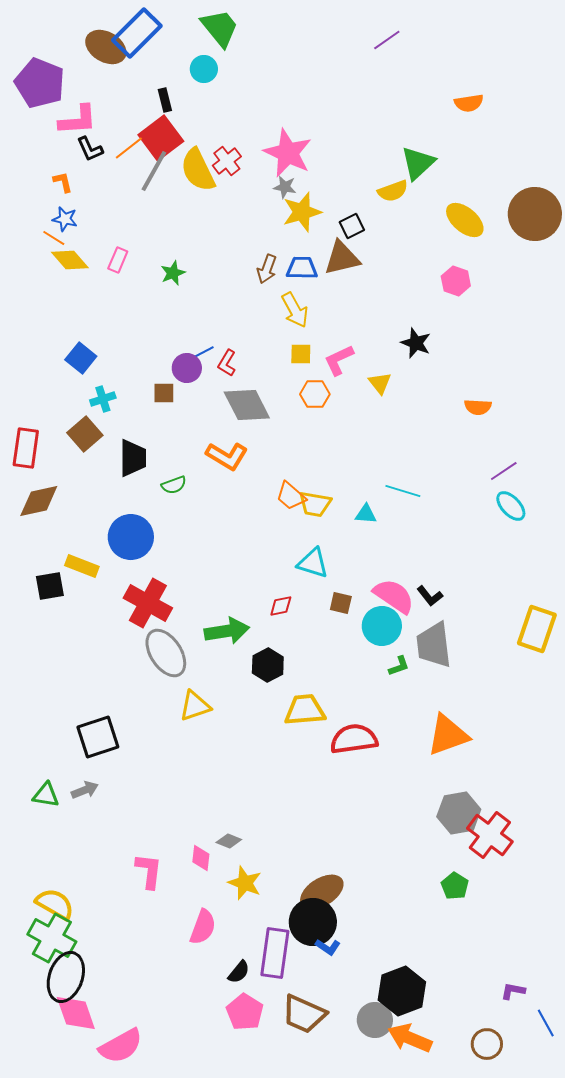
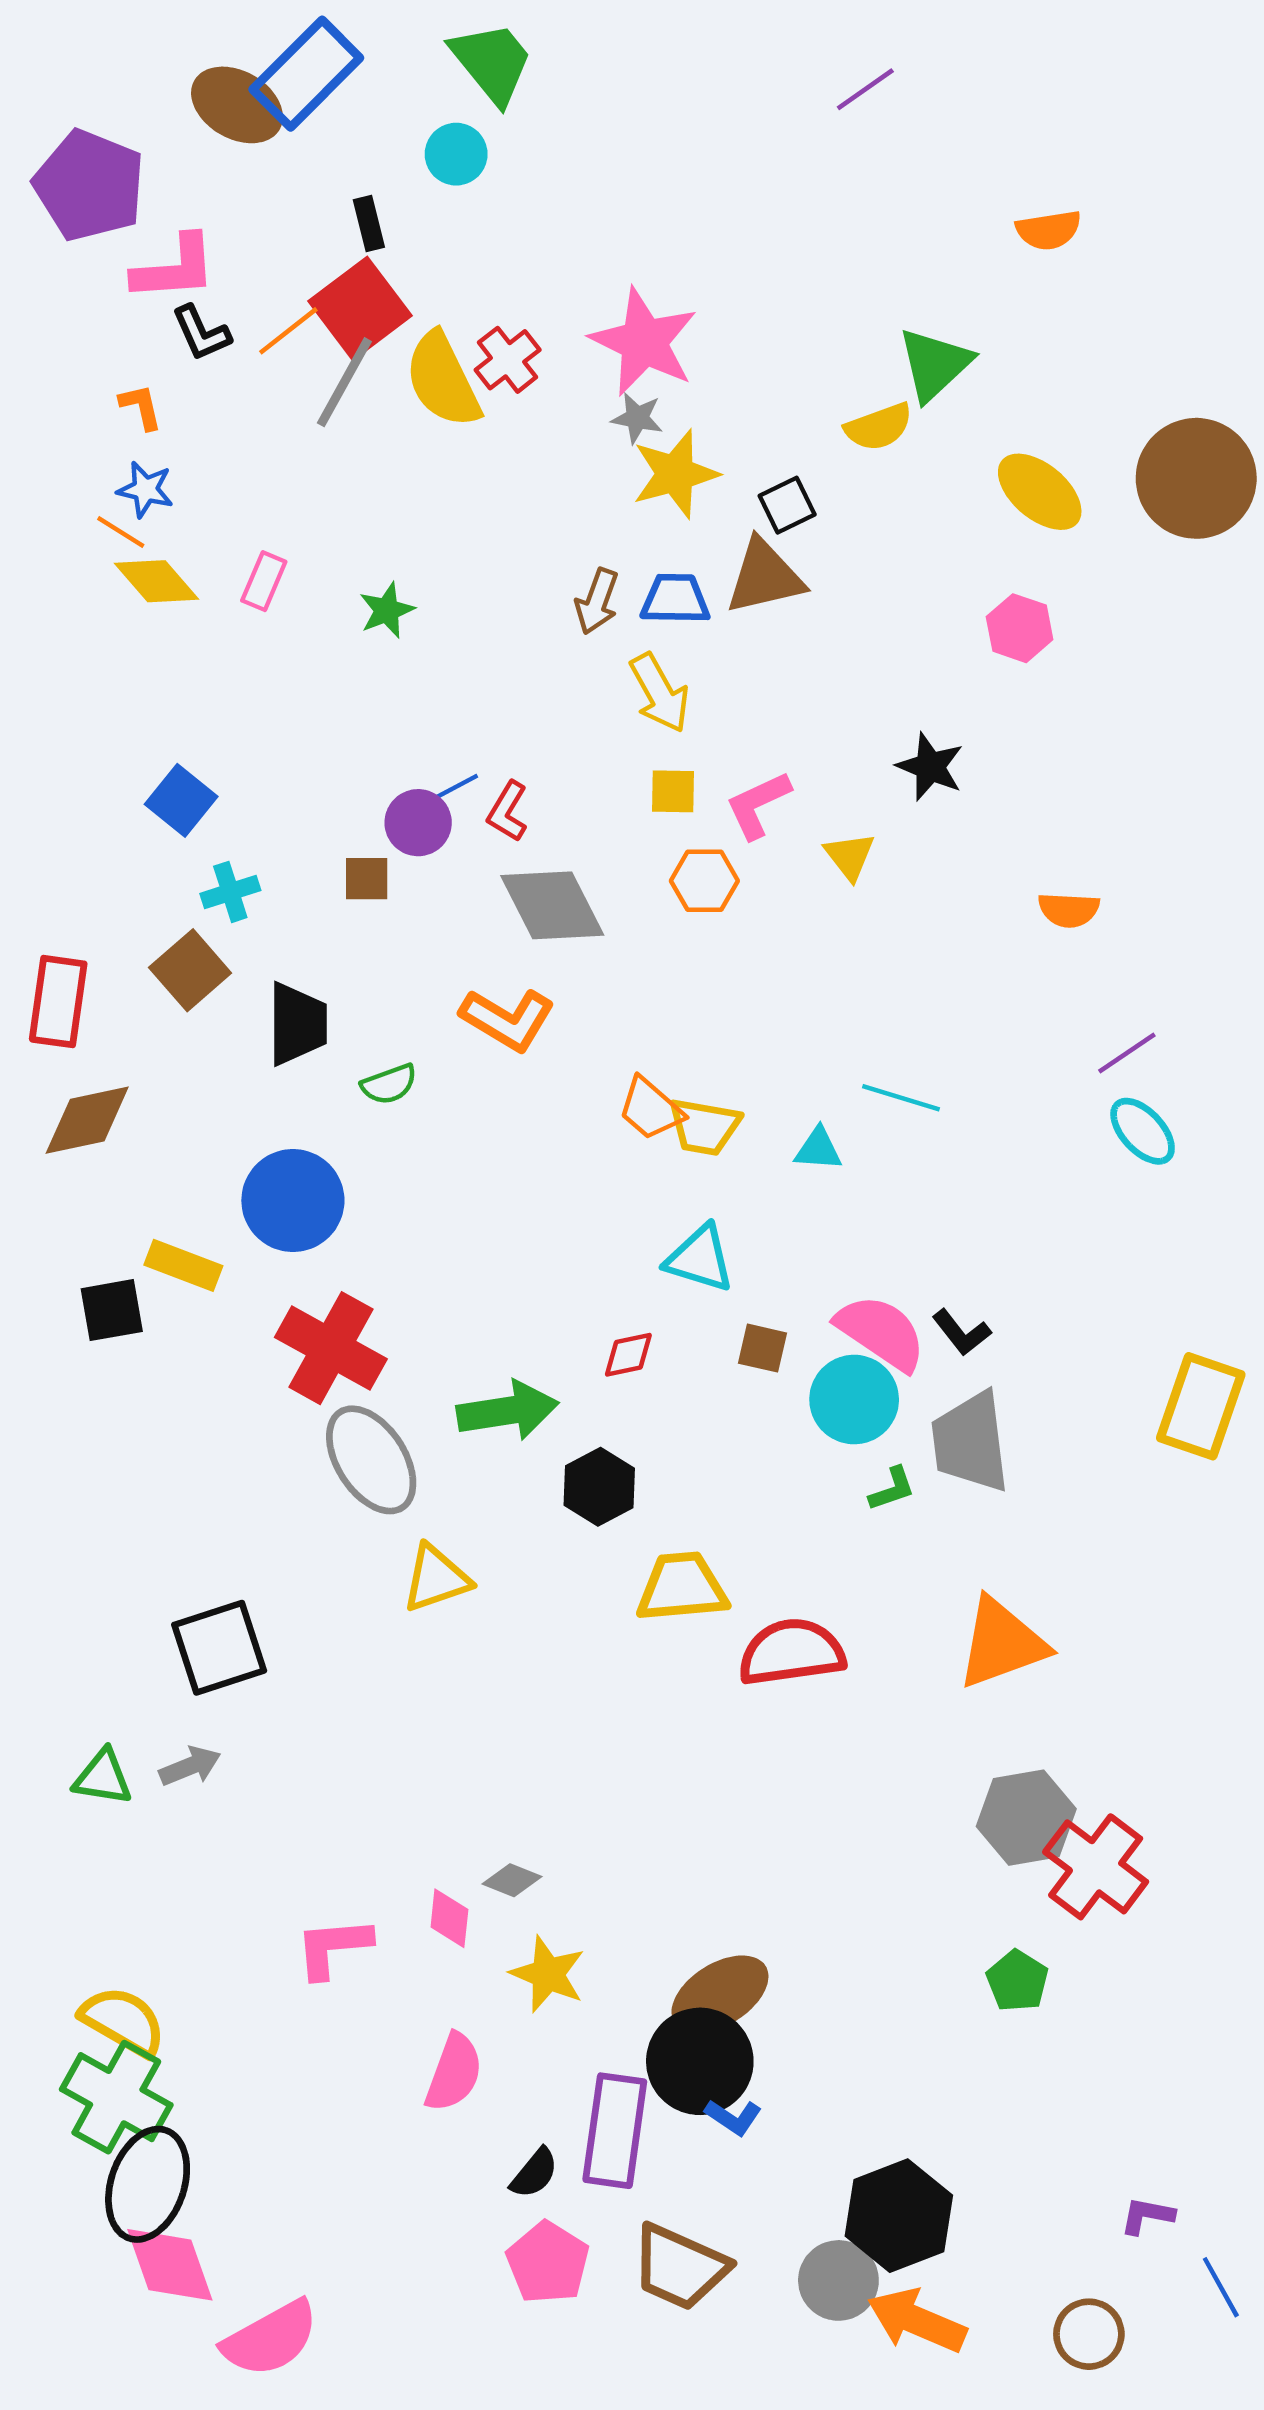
pink L-shape: (149, 871) -> (333, 1947), turned -102

